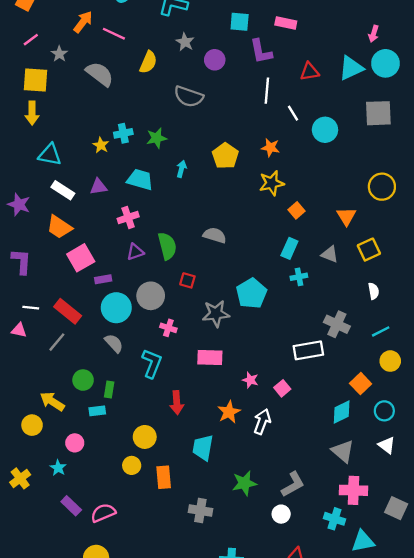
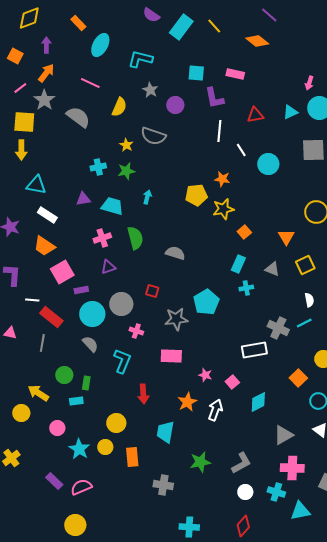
orange arrow: (83, 22) -> (46, 73), moved
gray star: (59, 54) -> (44, 100), size x1.5
cyan triangle: (351, 68) -> (290, 112), size x0.7
yellow star: (101, 145) -> (126, 145), moved
yellow pentagon: (225, 156) -> (196, 195), moved, turned 30
purple triangle: (98, 187) -> (83, 199), moved
green semicircle: (167, 246) -> (135, 238), moved
white line: (31, 308) -> (32, 300), moved
cyan line: (381, 331) -> (304, 323), moved
gray line: (57, 342) -> (42, 343), turned -30
cyan diamond: (342, 412) -> (258, 402), moved
gray triangle: (343, 451) -> (283, 435), turned 50
cyan star: (58, 468) -> (79, 449), moved, size x1.5
white circle: (281, 514) -> (245, 492), moved

